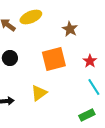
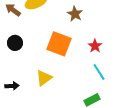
orange square: (54, 59) -> (59, 44), turned 35

